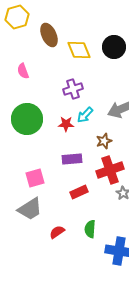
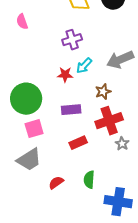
green circle: (27, 119) -> (26, 99), moved

